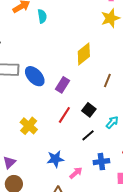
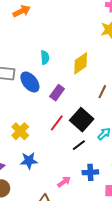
cyan semicircle: (42, 16) -> (45, 57), moved
black square: (89, 110) -> (82, 120), size x1.6
blue star: (55, 159) -> (29, 161), moved

